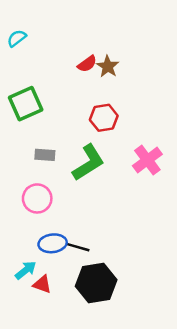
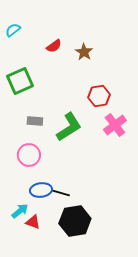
red semicircle: (87, 64) -> (54, 46), moved
red hexagon: (104, 118) -> (99, 96), moved

